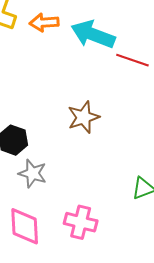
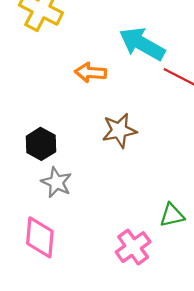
orange arrow: (44, 23) -> (91, 73), moved
pink cross: (81, 222) -> (133, 247), moved, turned 32

